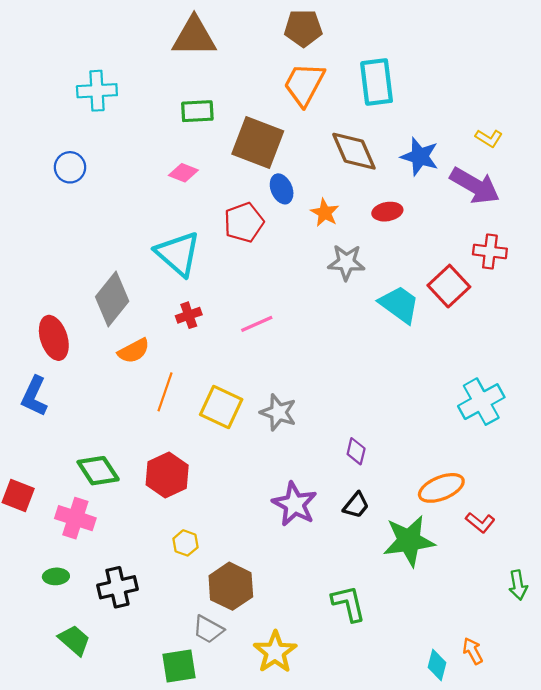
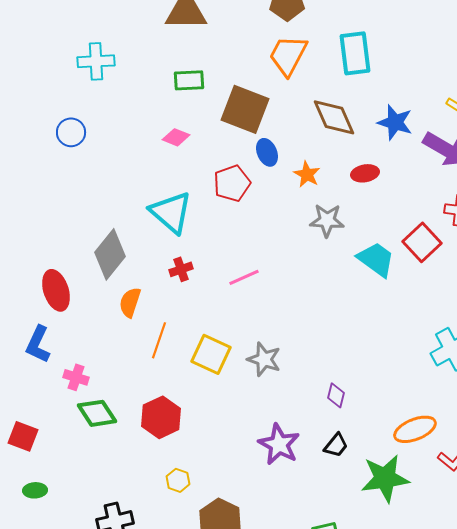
orange semicircle: (134, 351) -> (130, 302), turned 136
pink cross: (75, 518) -> (76, 377), moved, size x0.7
green ellipse: (56, 576) -> (35, 490), moved

